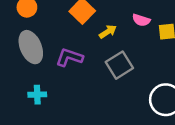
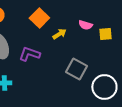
gray square: (119, 65) -> (76, 69), moved, turned -30

